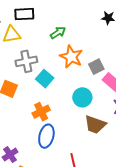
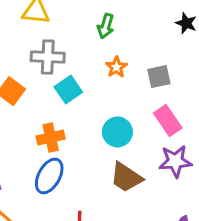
green arrow: (58, 33) -> (106, 26), turned 126
orange star: (71, 57) -> (116, 67), size x0.6
gray square: (96, 67) -> (159, 77), moved

